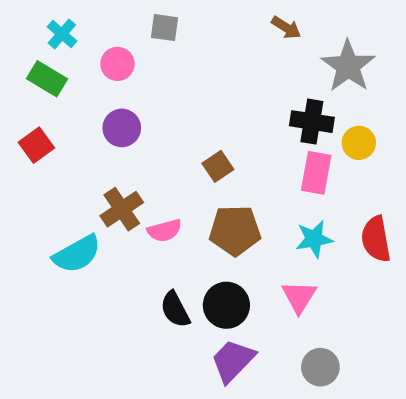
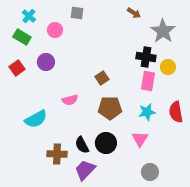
purple circle: (122, 128) -> (46, 62), moved
brown cross: (122, 209) -> (57, 154), moved, turned 36
pink semicircle: (164, 230) -> (70, 100), moved
purple trapezoid: (233, 361) -> (85, 170), moved

